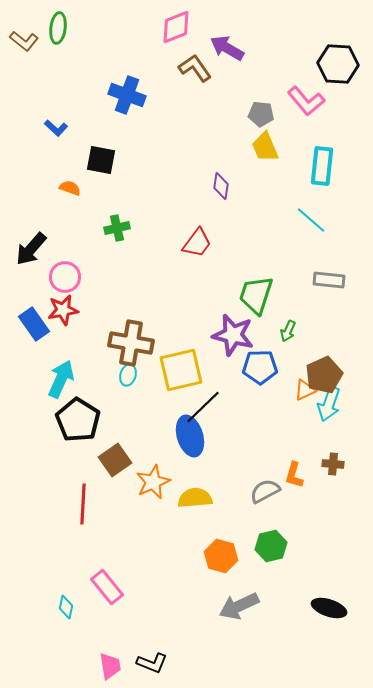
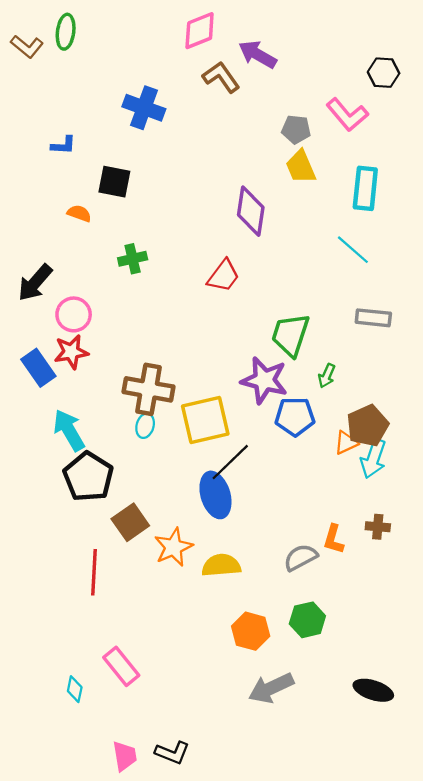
black hexagon: (338, 64) -> (384, 73), size x0.7
blue L-shape: (56, 128) -> (63, 145), turned -40
purple diamond: (221, 186) -> (251, 211), size x1.6
cyan arrow: (61, 379) -> (69, 430), turned -54

